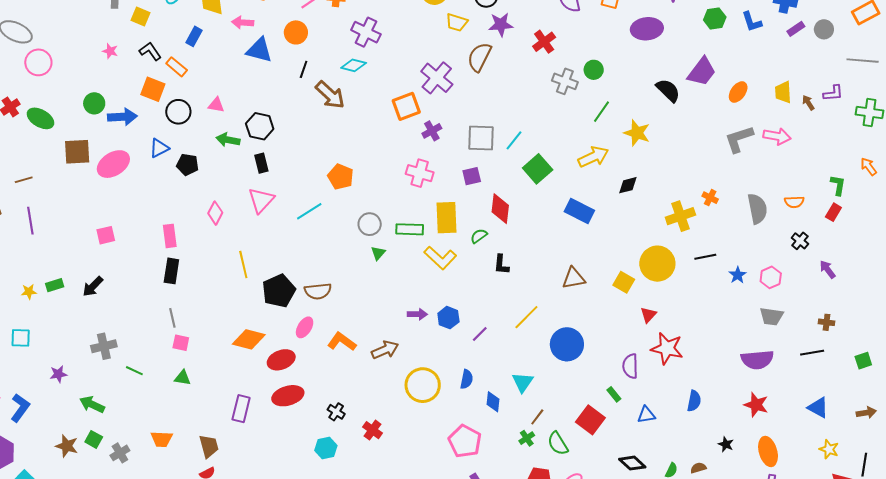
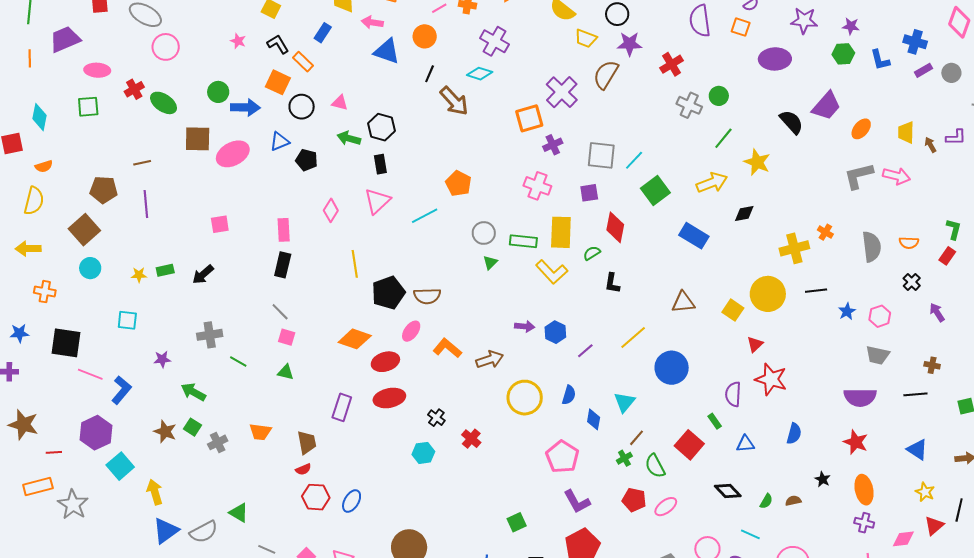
gray line: (172, 318) -> (280, 312), turned -36

